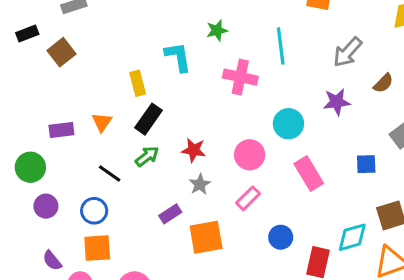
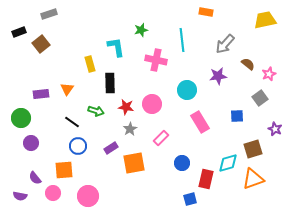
brown semicircle: (383, 83) -> (248, 64), turned -96
black rectangle: (149, 119) -> (110, 83), moved, turned -36
pink circle: (250, 155) -> (152, 104), moved
green arrow: (147, 156) -> (96, 111), turned 56
blue circle: (94, 211) -> (78, 146), moved

